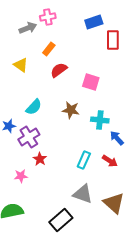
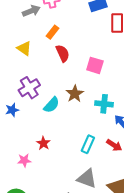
red semicircle: (59, 70) -> (63, 53), turned 102
cyan semicircle: (34, 107) -> (52, 105), moved
brown star: (71, 110) -> (75, 94), turned 30
purple cross: (29, 137) -> (29, 88), moved

